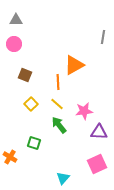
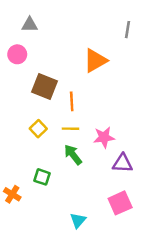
gray triangle: (16, 20) -> (30, 25), moved
gray line: (103, 37) -> (127, 30), moved
orange triangle: (74, 65) -> (95, 61), moved
brown square: (25, 75) -> (44, 87), moved, size x1.5
yellow line: (57, 104) -> (70, 129), turned -40

